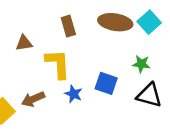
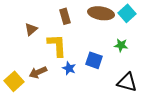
brown triangle: (24, 43) -> (31, 29), turned -32
black triangle: (149, 95) -> (127, 82), moved

